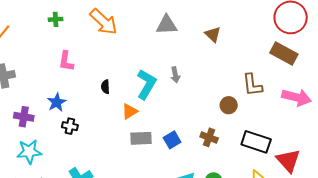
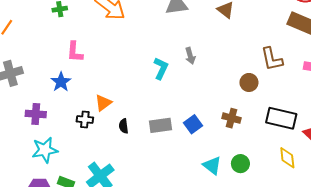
cyan L-shape: (146, 84) -> (161, 68), size x0.7
black semicircle: (105, 87) -> (124, 126), moved
blue star: (57, 102) -> (61, 82), moved
orange triangle: (130, 111) -> (103, 103), moved

